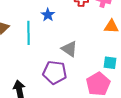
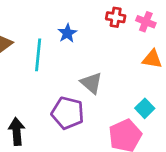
cyan square: (110, 63) -> (145, 108), turned 32

